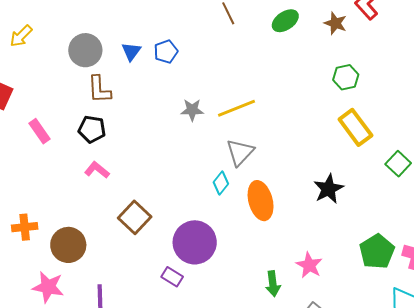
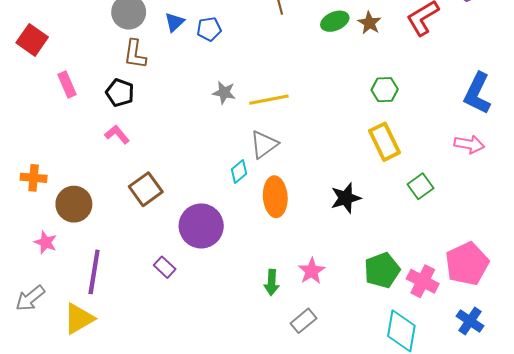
brown star: (335, 23) -> (369, 23), moved
purple rectangle: (172, 277) -> (165, 267), moved
pink star: (48, 287) -> (46, 242), size x0.7

